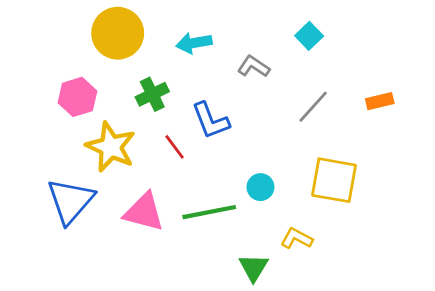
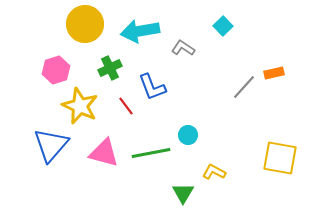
cyan arrow: (194, 43) -> (140, 31), size x1.5
gray line: (313, 107) -> (244, 87), moved
yellow square: (334, 180) -> (280, 158), moved

